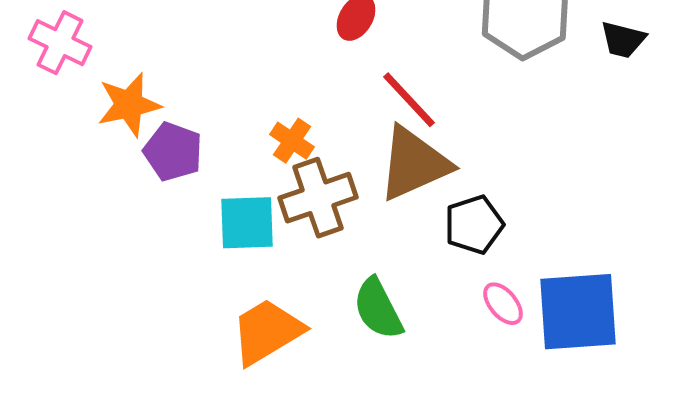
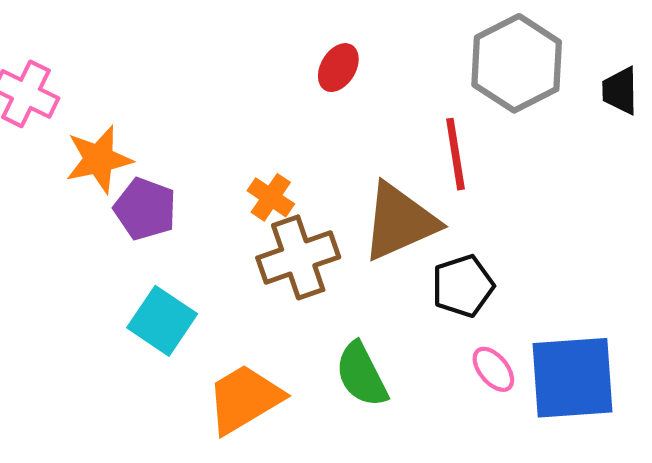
black trapezoid: (623, 40) -> (620, 91), turned 75
red line: (409, 100) -> (455, 154), moved, turned 34
cyan square: (247, 223) -> (162, 321), moved, turned 36

